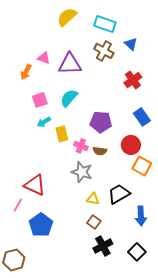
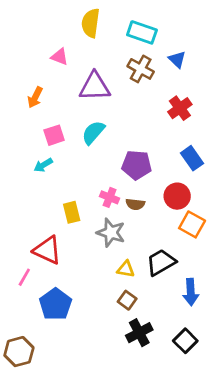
yellow semicircle: (67, 17) -> (91, 23), turned -40
pink triangle: (44, 58) -> (59, 57), moved
cyan arrow: (44, 122) -> (43, 165), moved
yellow rectangle: (62, 134) -> (72, 212), moved

